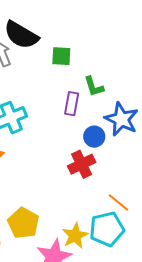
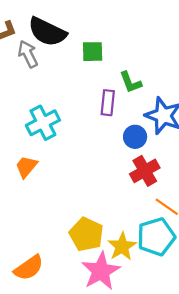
red cross: (82, 164) -> (145, 171), moved
yellow pentagon: (23, 223) -> (86, 234), moved

